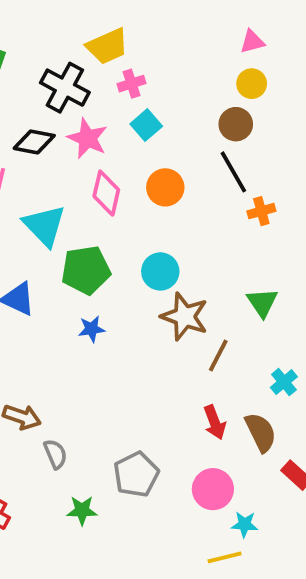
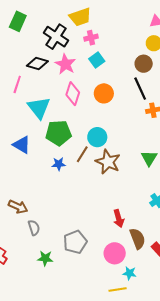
brown line: (218, 355) -> (82, 154), moved
brown semicircle: (261, 432) -> (137, 239), moved

